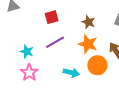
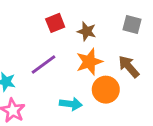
red square: (52, 17) -> (55, 23), moved
orange star: (88, 44) -> (89, 62), turned -30

